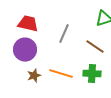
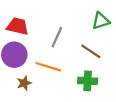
orange line: (61, 74) -> (48, 67), moved

